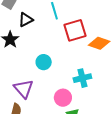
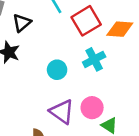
cyan cross: (82, 78) -> (94, 59), moved
purple triangle: (24, 89) -> (62, 112), moved

